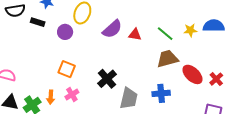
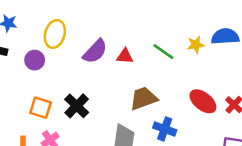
brown trapezoid: (167, 59) -> (144, 98), moved
black cross: (107, 79) -> (77, 106), moved
blue cross: (161, 93) -> (165, 129), turned 30

